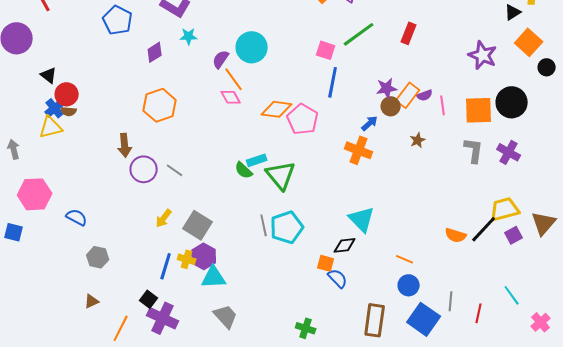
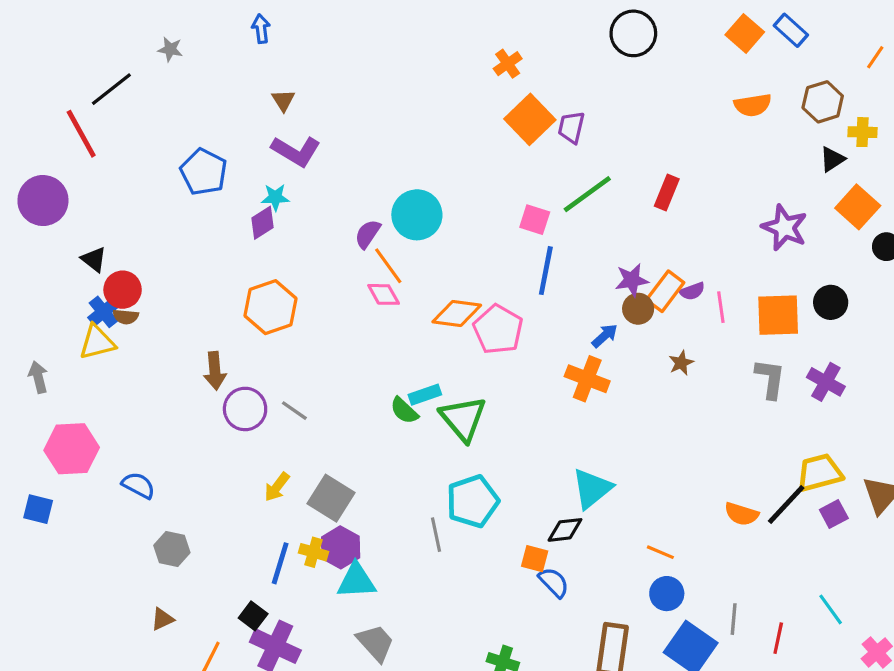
cyan star: (189, 36) -> (275, 197), moved
black circle: (512, 102) -> (831, 302), size x0.7
cyan triangle: (362, 219) -> (592, 489), turned 36
gray line: (264, 225) -> (436, 535), moved

